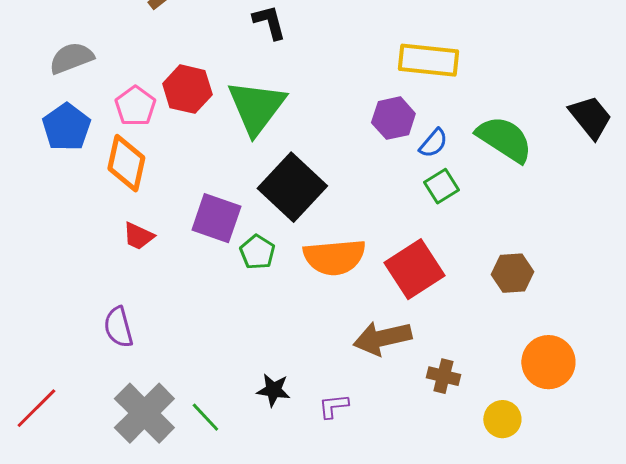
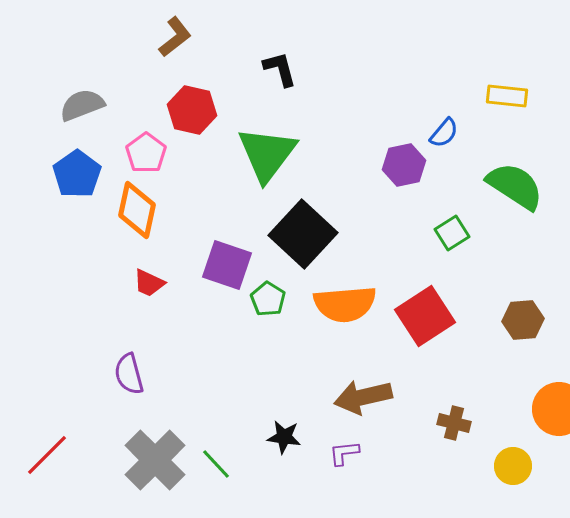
yellow rectangle: (428, 60) -> (507, 96), moved, size x0.7
red hexagon: (187, 89) -> (192, 110), moved
blue semicircle: (433, 143) -> (444, 133), moved
brown arrow: (382, 338) -> (363, 397), moved

